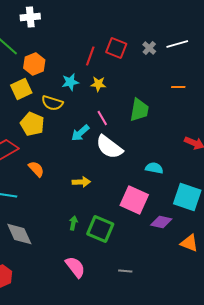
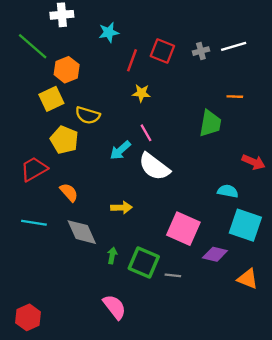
gray cross: (149, 48) -> (201, 51), turned 32
cyan star: (70, 82) -> (109, 32), moved
green trapezoid: (139, 110) -> (210, 123), moved
cyan semicircle: (154, 168) -> (228, 191), moved
gray diamond: (19, 234) -> (82, 232), moved
gray line: (125, 271) -> (173, 275), moved

